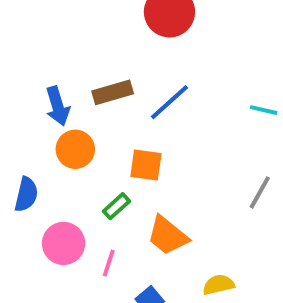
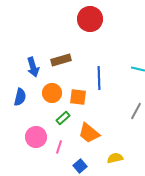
blue line: (169, 102) -> (99, 78), moved, turned -50
orange circle: (75, 149) -> (52, 93), moved
blue semicircle: (26, 194) -> (20, 97), moved

